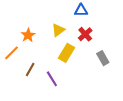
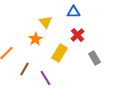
yellow triangle: (58, 30) -> (46, 22), moved, turned -32
orange star: (28, 35) -> (36, 39), moved

